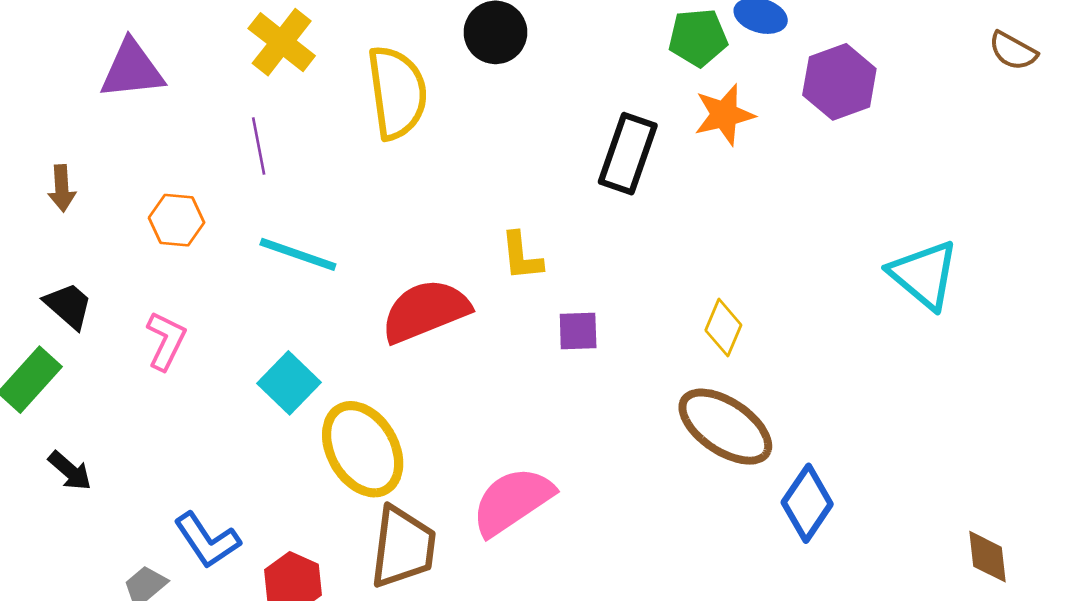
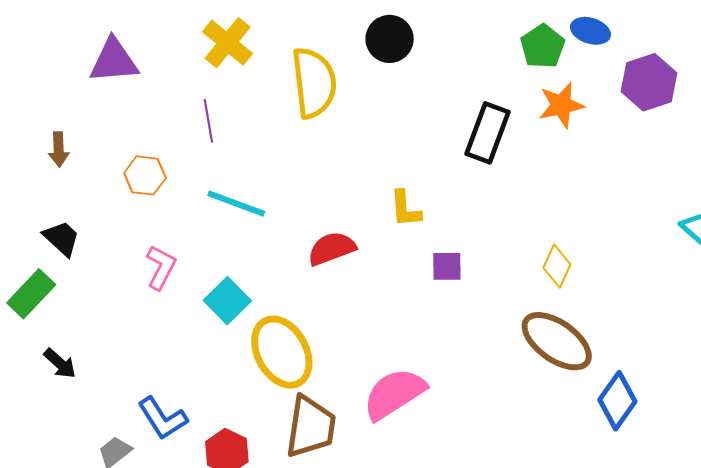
green pentagon: (698, 38) -> (543, 46), turned -30
red semicircle: (425, 311) -> (332, 249), size x0.7
pink L-shape: (166, 341) -> (161, 267), moved

